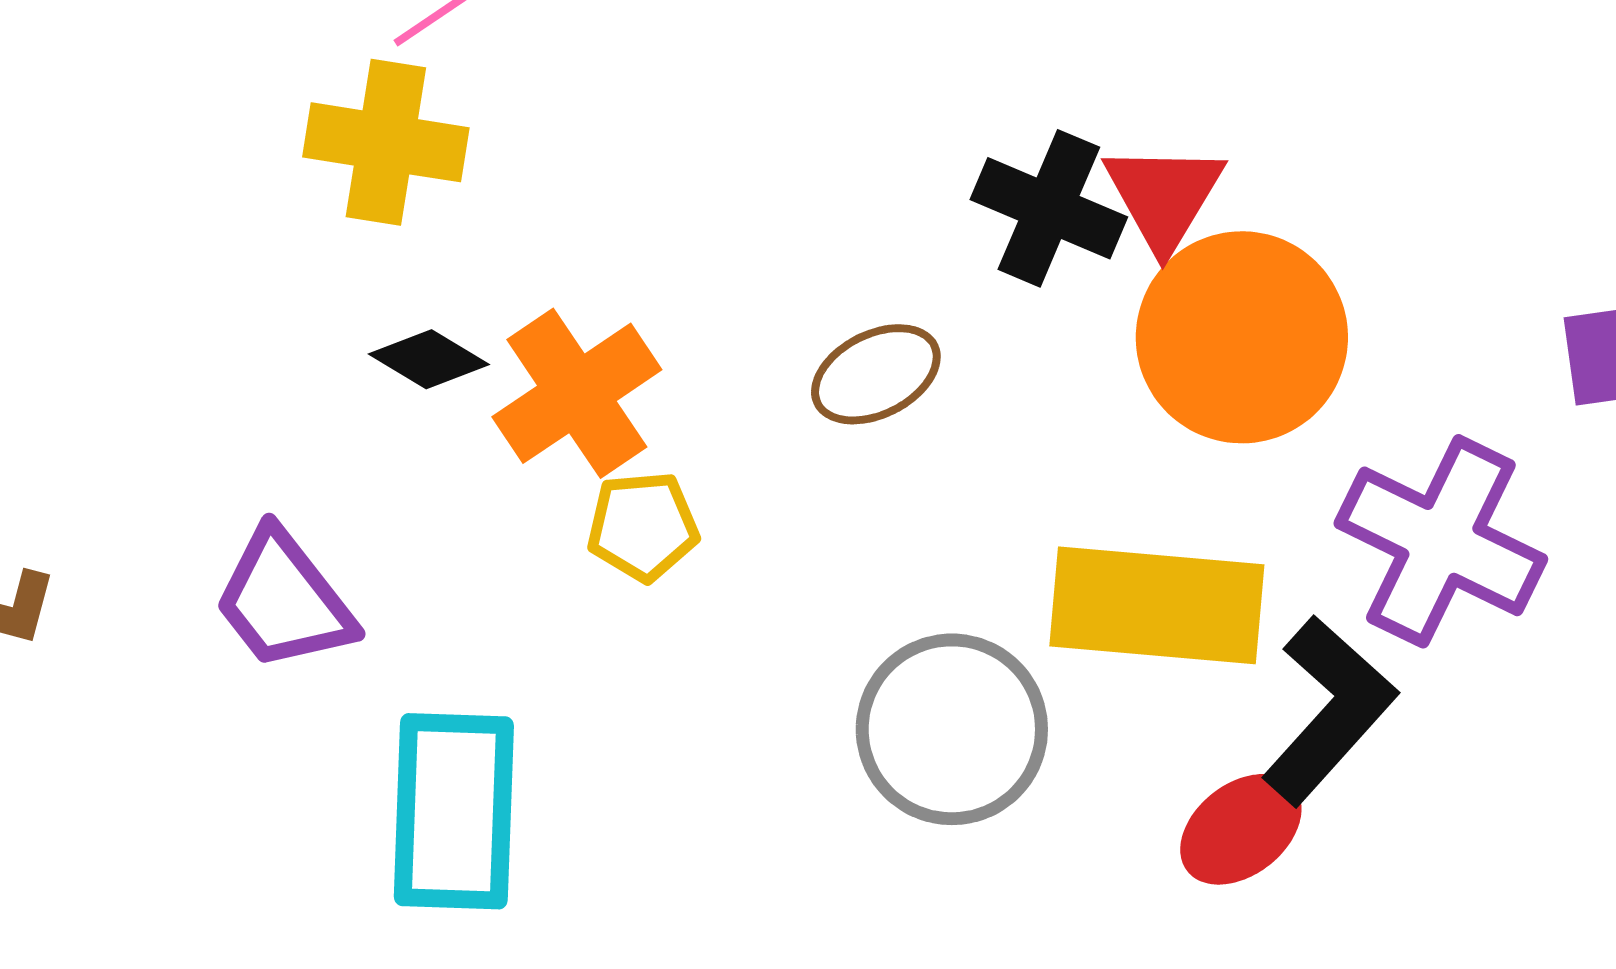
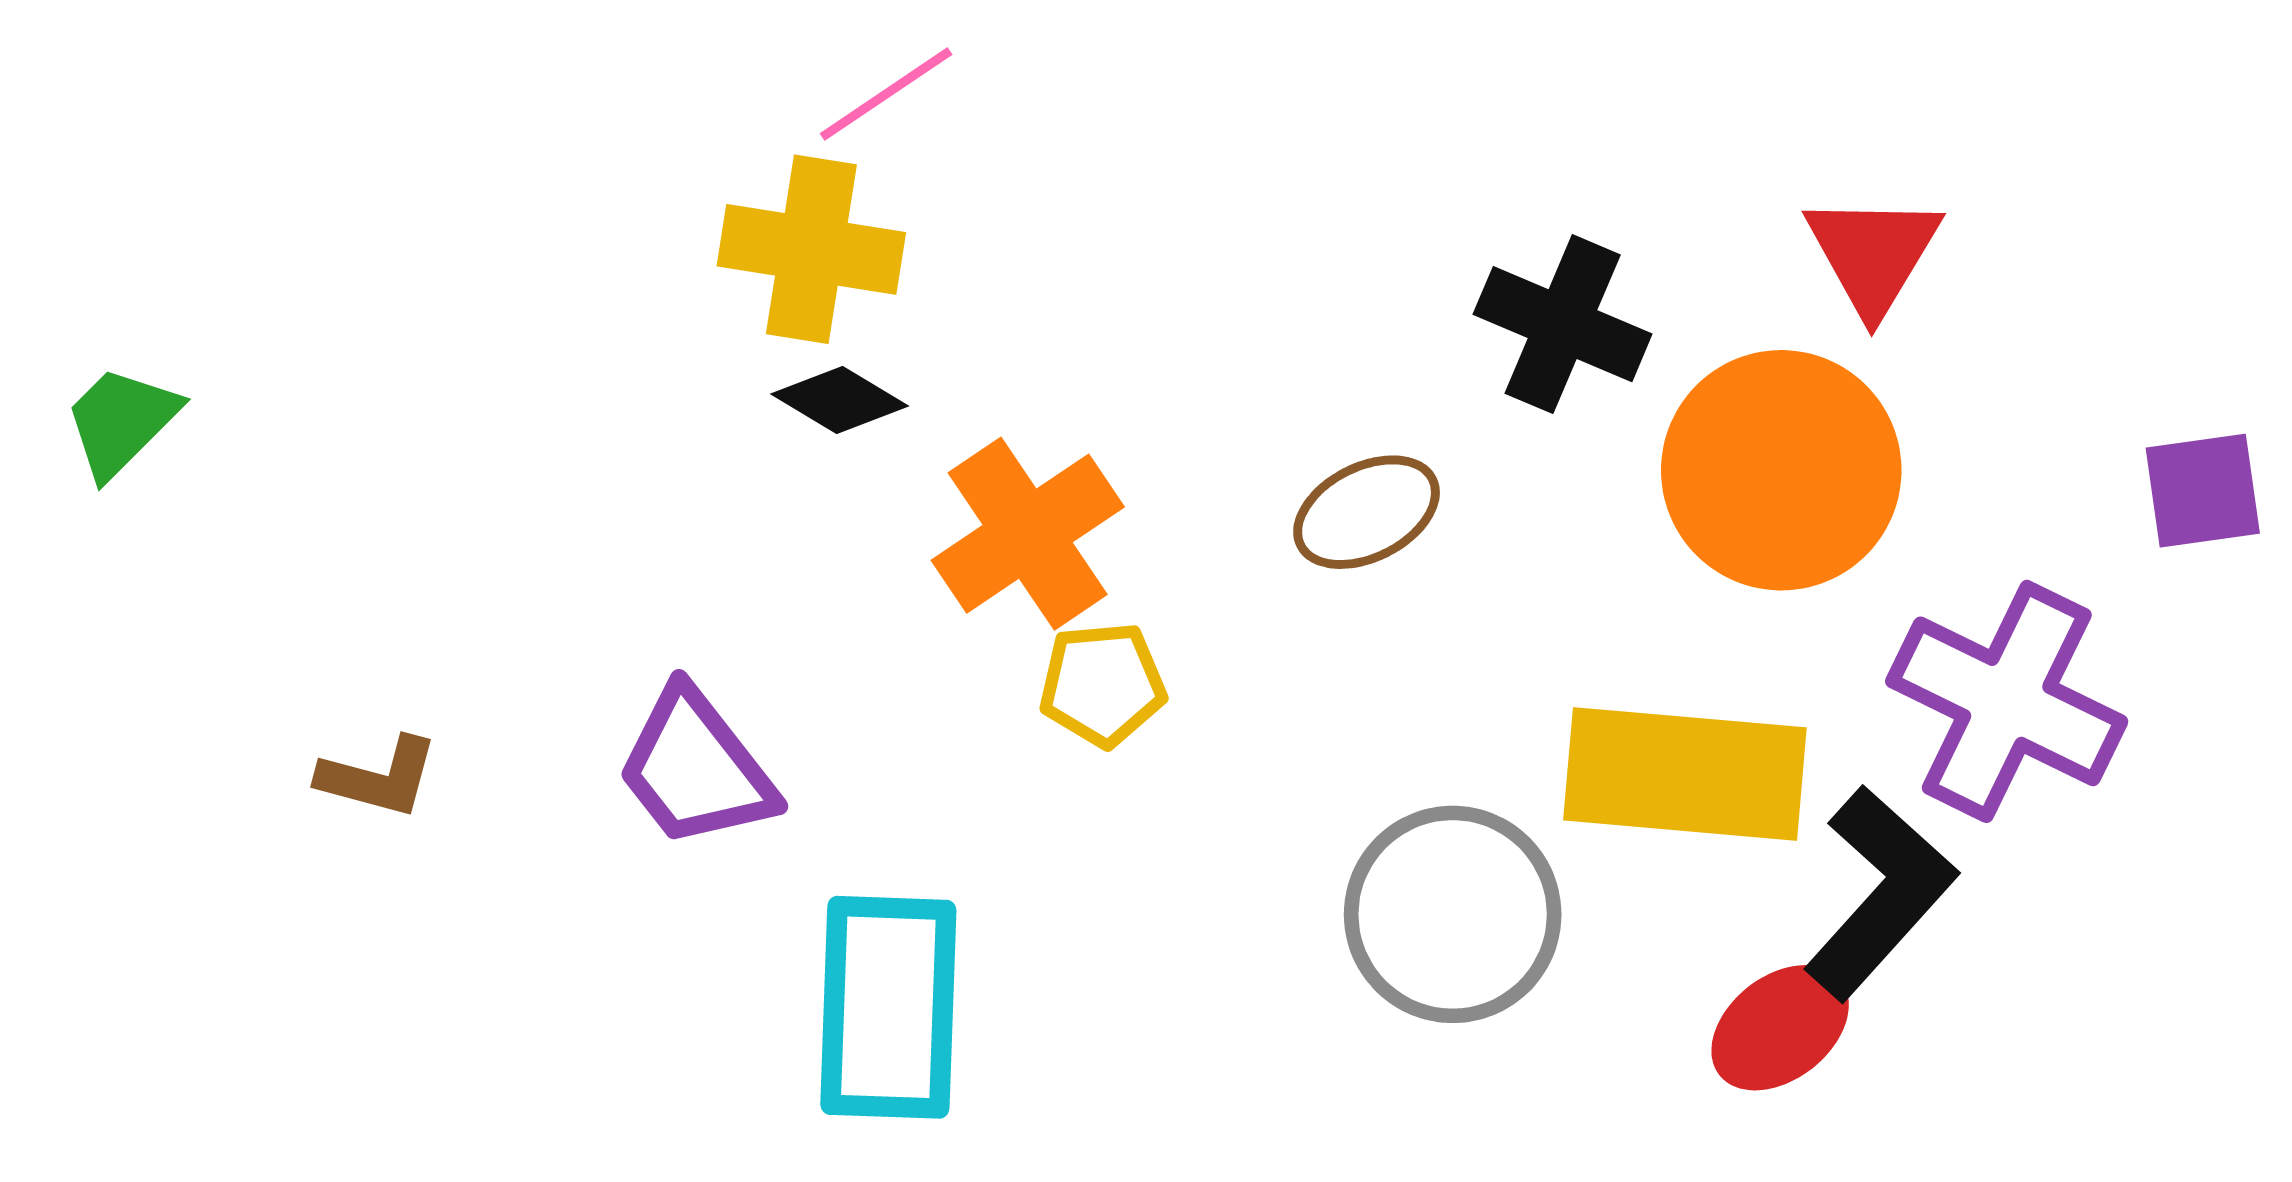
red triangle: (1164, 196) -> (1873, 254), moved
black diamond: (429, 359) -> (840, 400), moved

